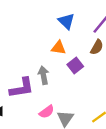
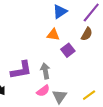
blue triangle: (66, 21) -> (60, 11), turned 42
gray arrow: (43, 75) -> (45, 71), moved

